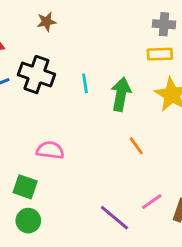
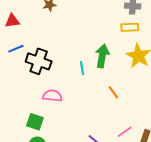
black cross: (36, 75) -> (39, 61), moved
cyan line: (85, 83) -> (82, 68), moved

